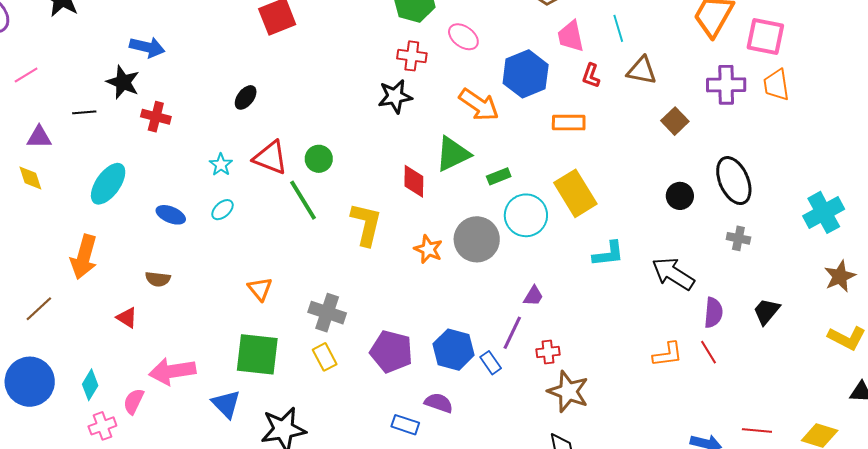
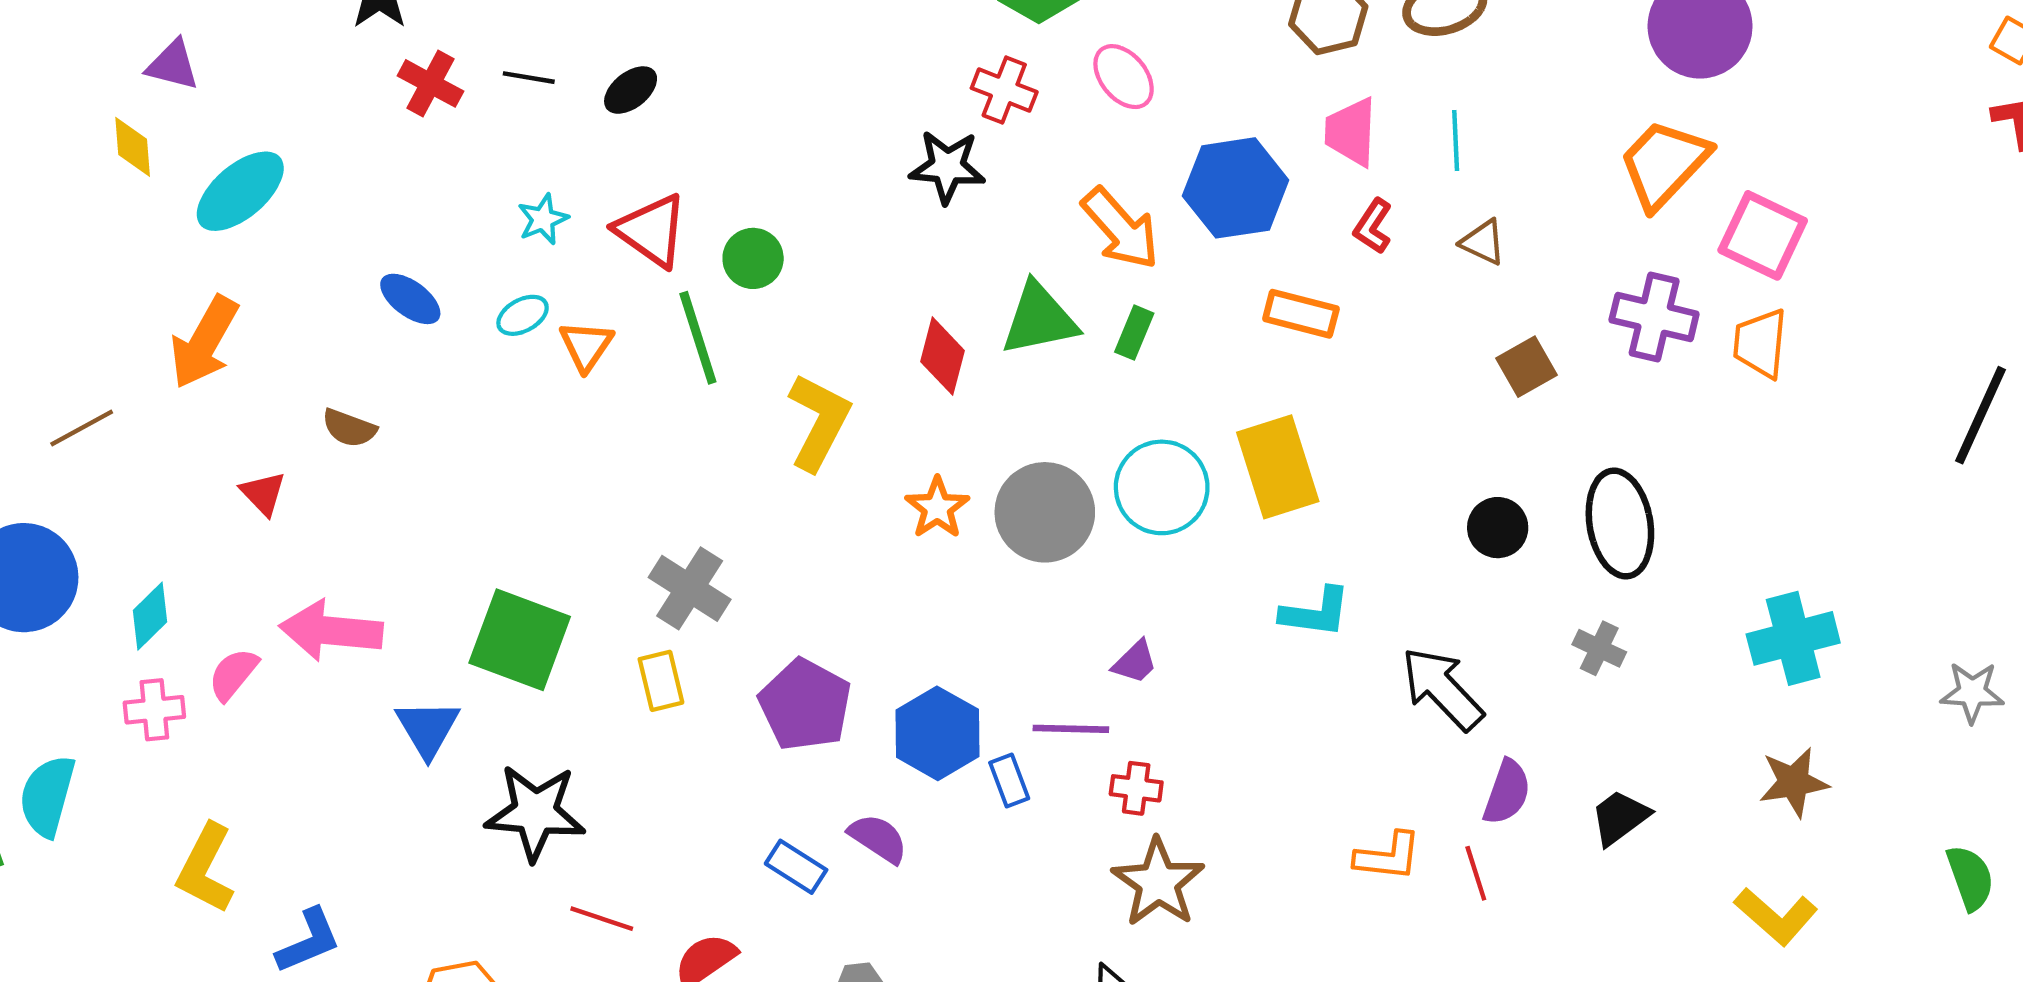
brown triangle: (642, 71) -> (1483, 242), size x0.7
black line: (84, 112) -> (529, 78), moved
green rectangle: (499, 176) -> (1134, 333), moved, turned -60
cyan ellipse: (108, 184) -> (240, 191), moved
orange triangle: (260, 289) -> (586, 346), moved
purple line: (512, 333) -> (1071, 729), turned 52

